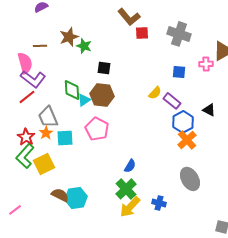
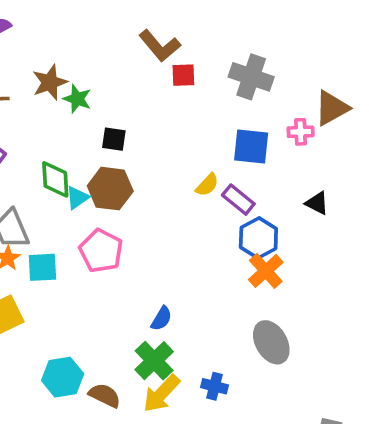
blue square: (179, 72) -> (251, 146), size x1.5
black triangle: (209, 110) -> (317, 203), moved
brown semicircle: (60, 195) -> (105, 395), moved

